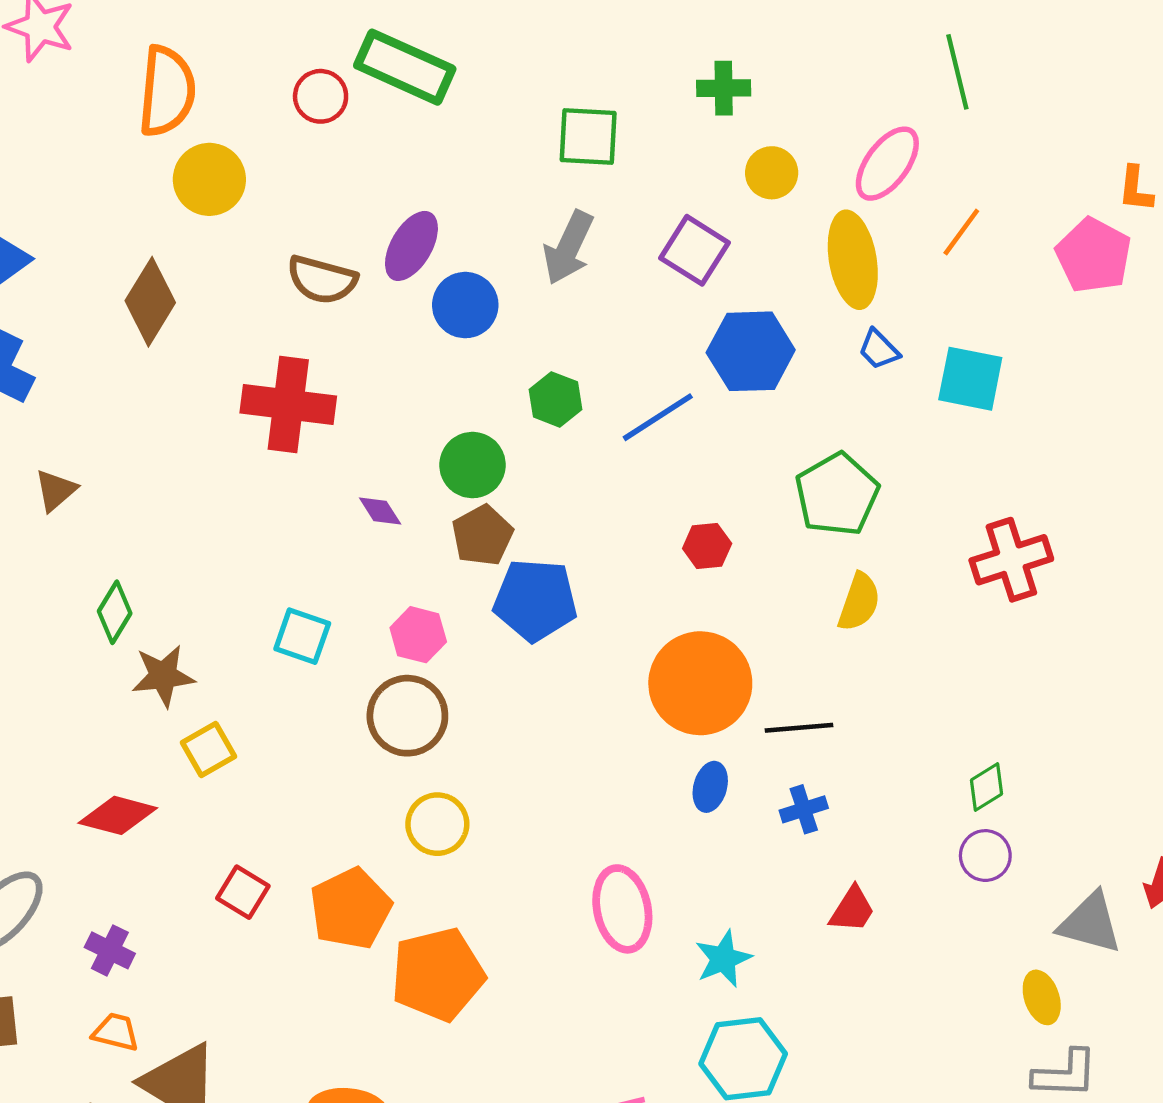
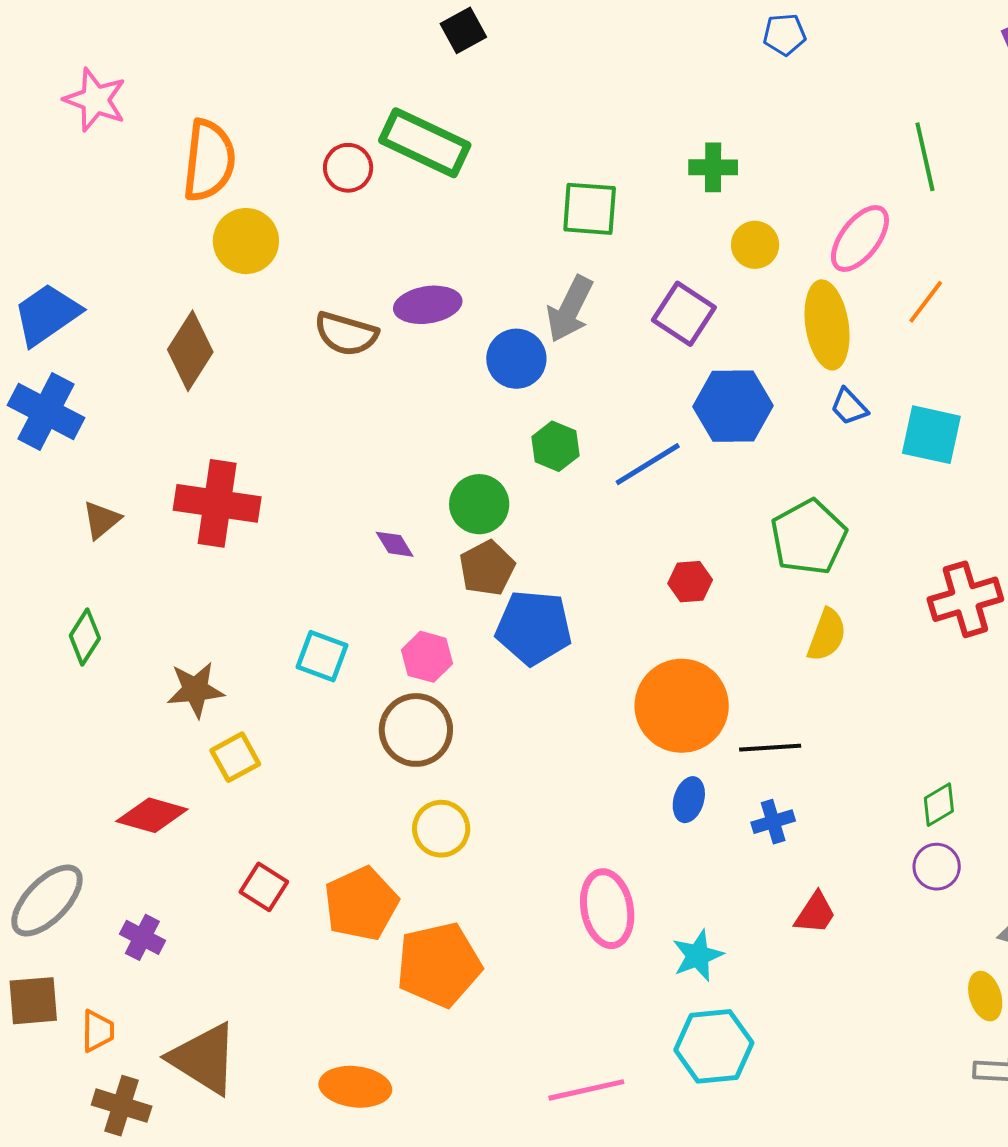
purple ellipse: (411, 246) -> (428, 305), turned 50
blue circle: (465, 305) -> (516, 359), moved
red cross: (288, 405) -> (217, 503), moved
green diamond: (115, 612) -> (85, 637), moved
orange trapezoid: (116, 1032) -> (98, 1031), moved, turned 75

